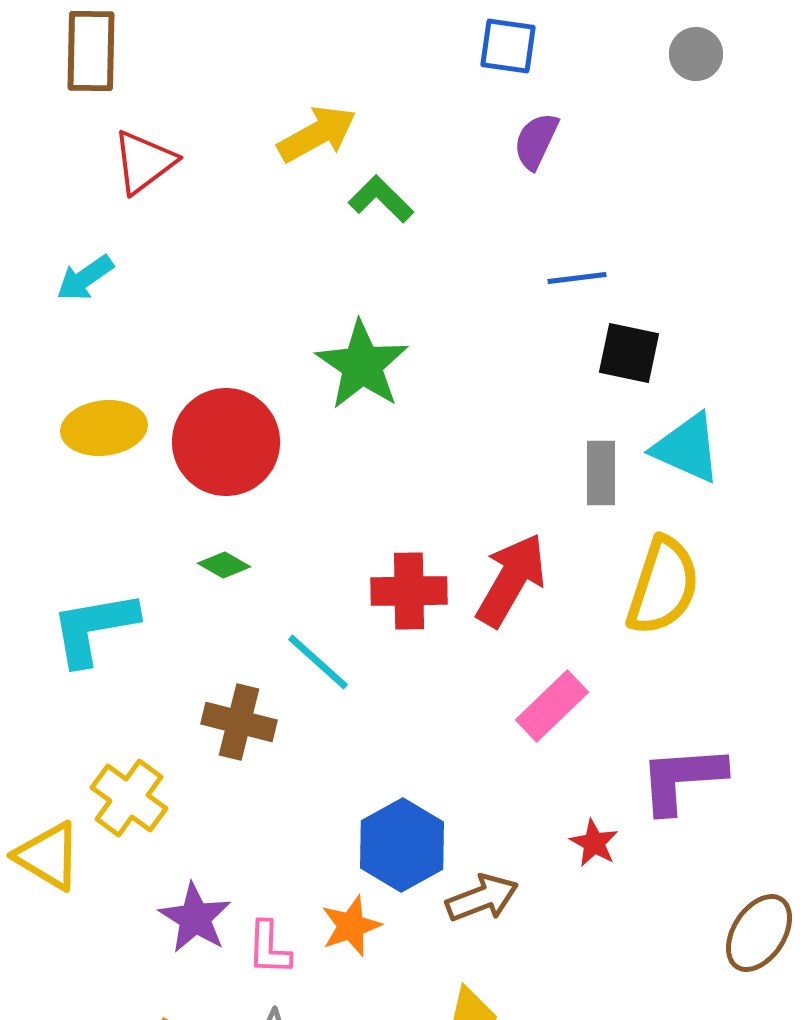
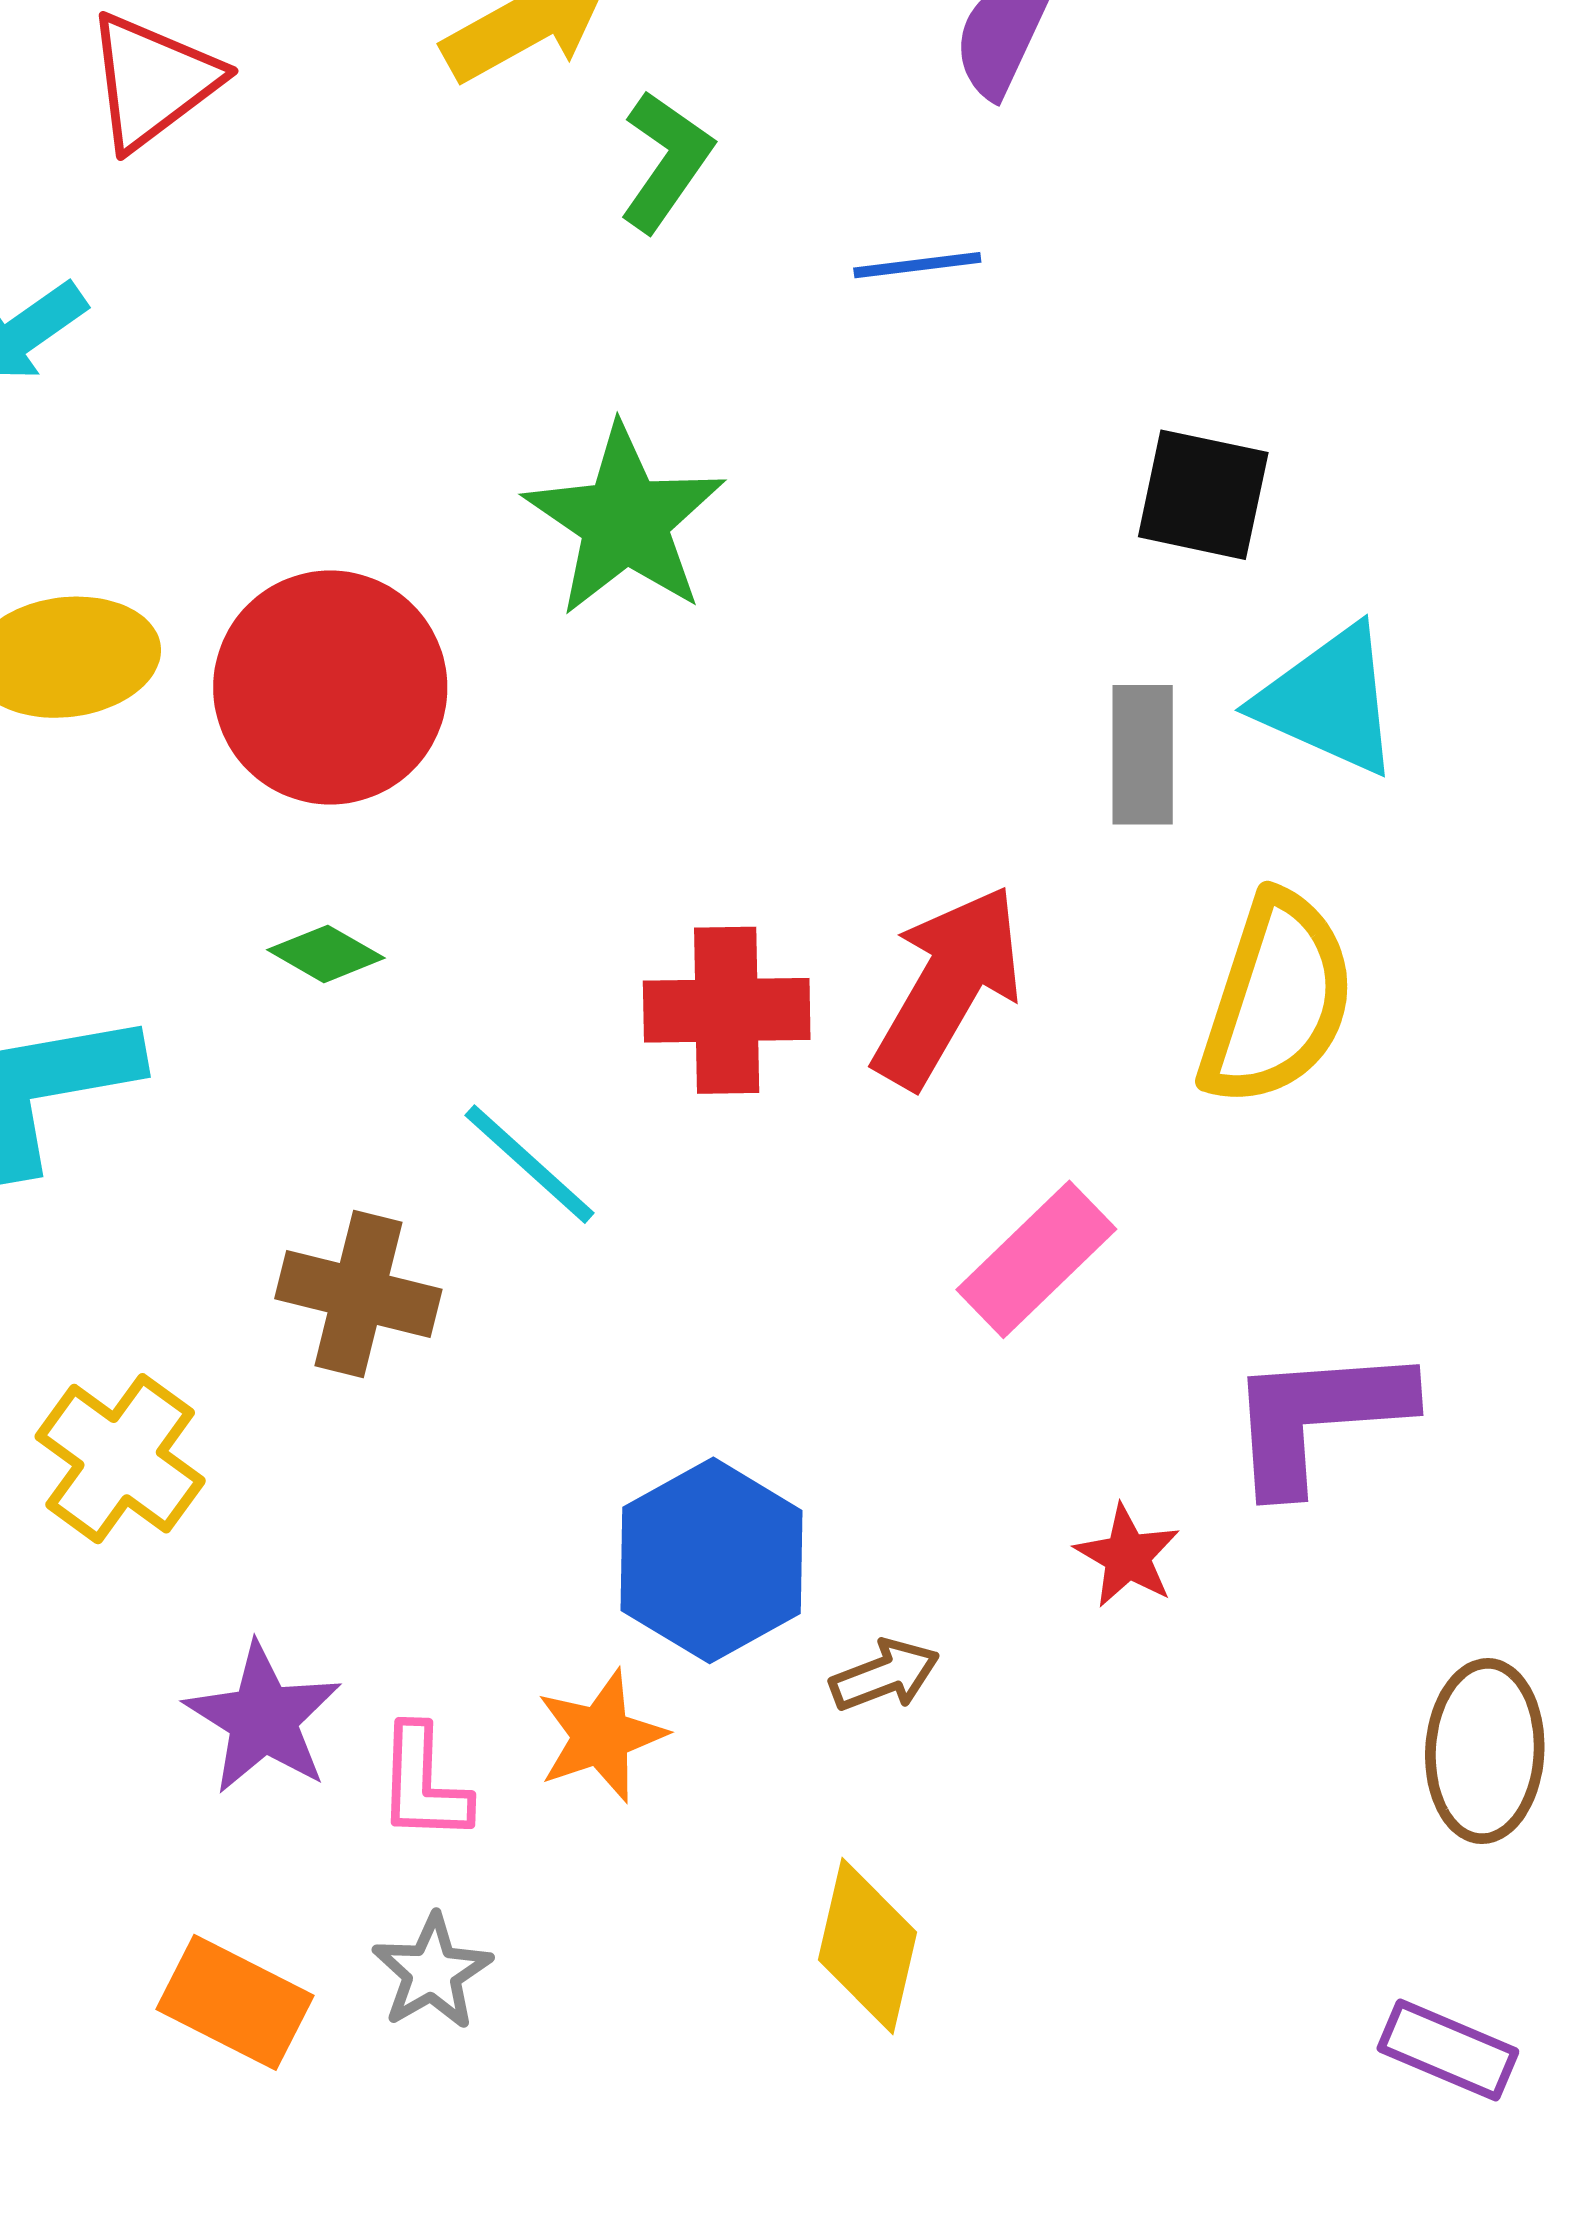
green L-shape: (381, 199) -> (666, 161), turned 80
blue line: (577, 278) -> (917, 265), moved
brown arrow: (482, 898) -> (885, 1675), size x0.7
brown ellipse: (759, 933) -> (1485, 1751), turned -30

